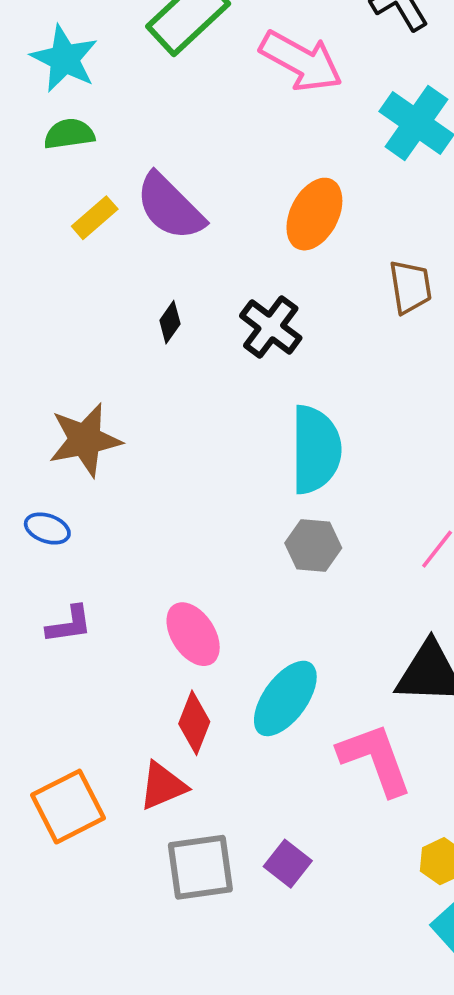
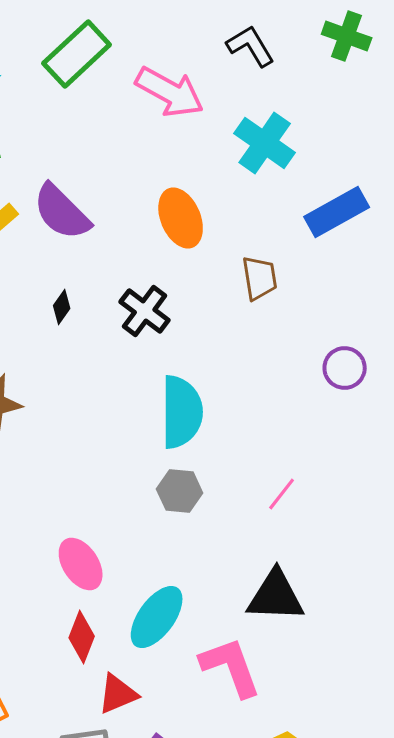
orange ellipse: (314, 214) -> (181, 218), turned -50
red triangle: (163, 786) -> (118, 694), moved

